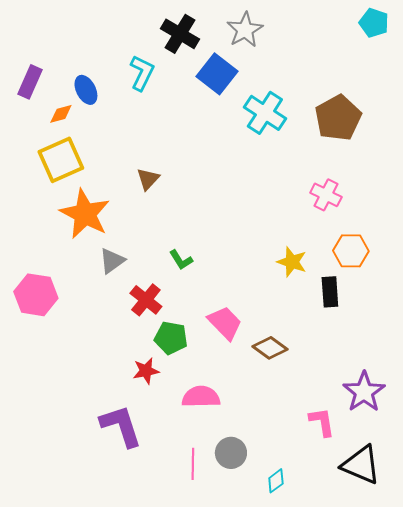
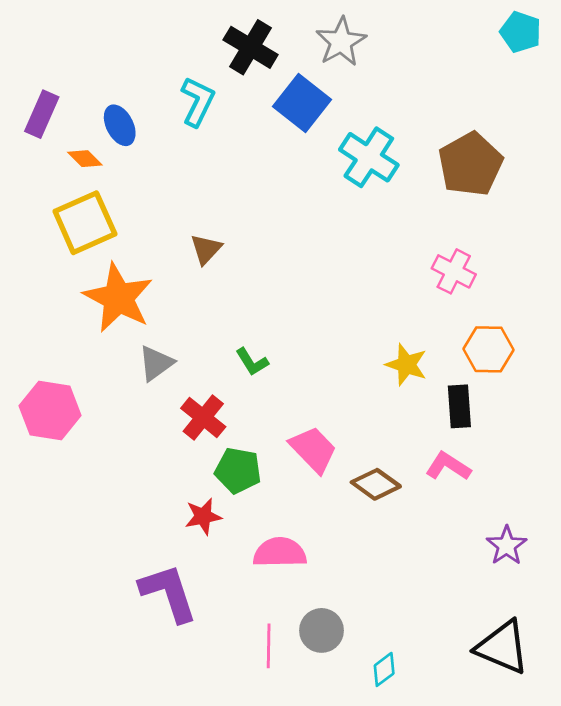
orange diamond: (61, 114) -> (85, 159), turned 60
purple star: (364, 392) -> (507, 546), size x0.7
pink L-shape: (322, 422) -> (448, 466), moved, turned -48

